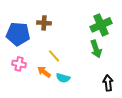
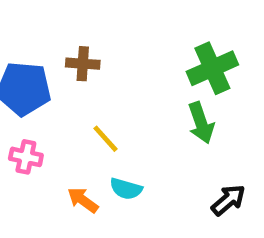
orange arrow: (44, 72) -> (83, 200), moved
black arrow: (108, 83) -> (228, 200), turned 56

